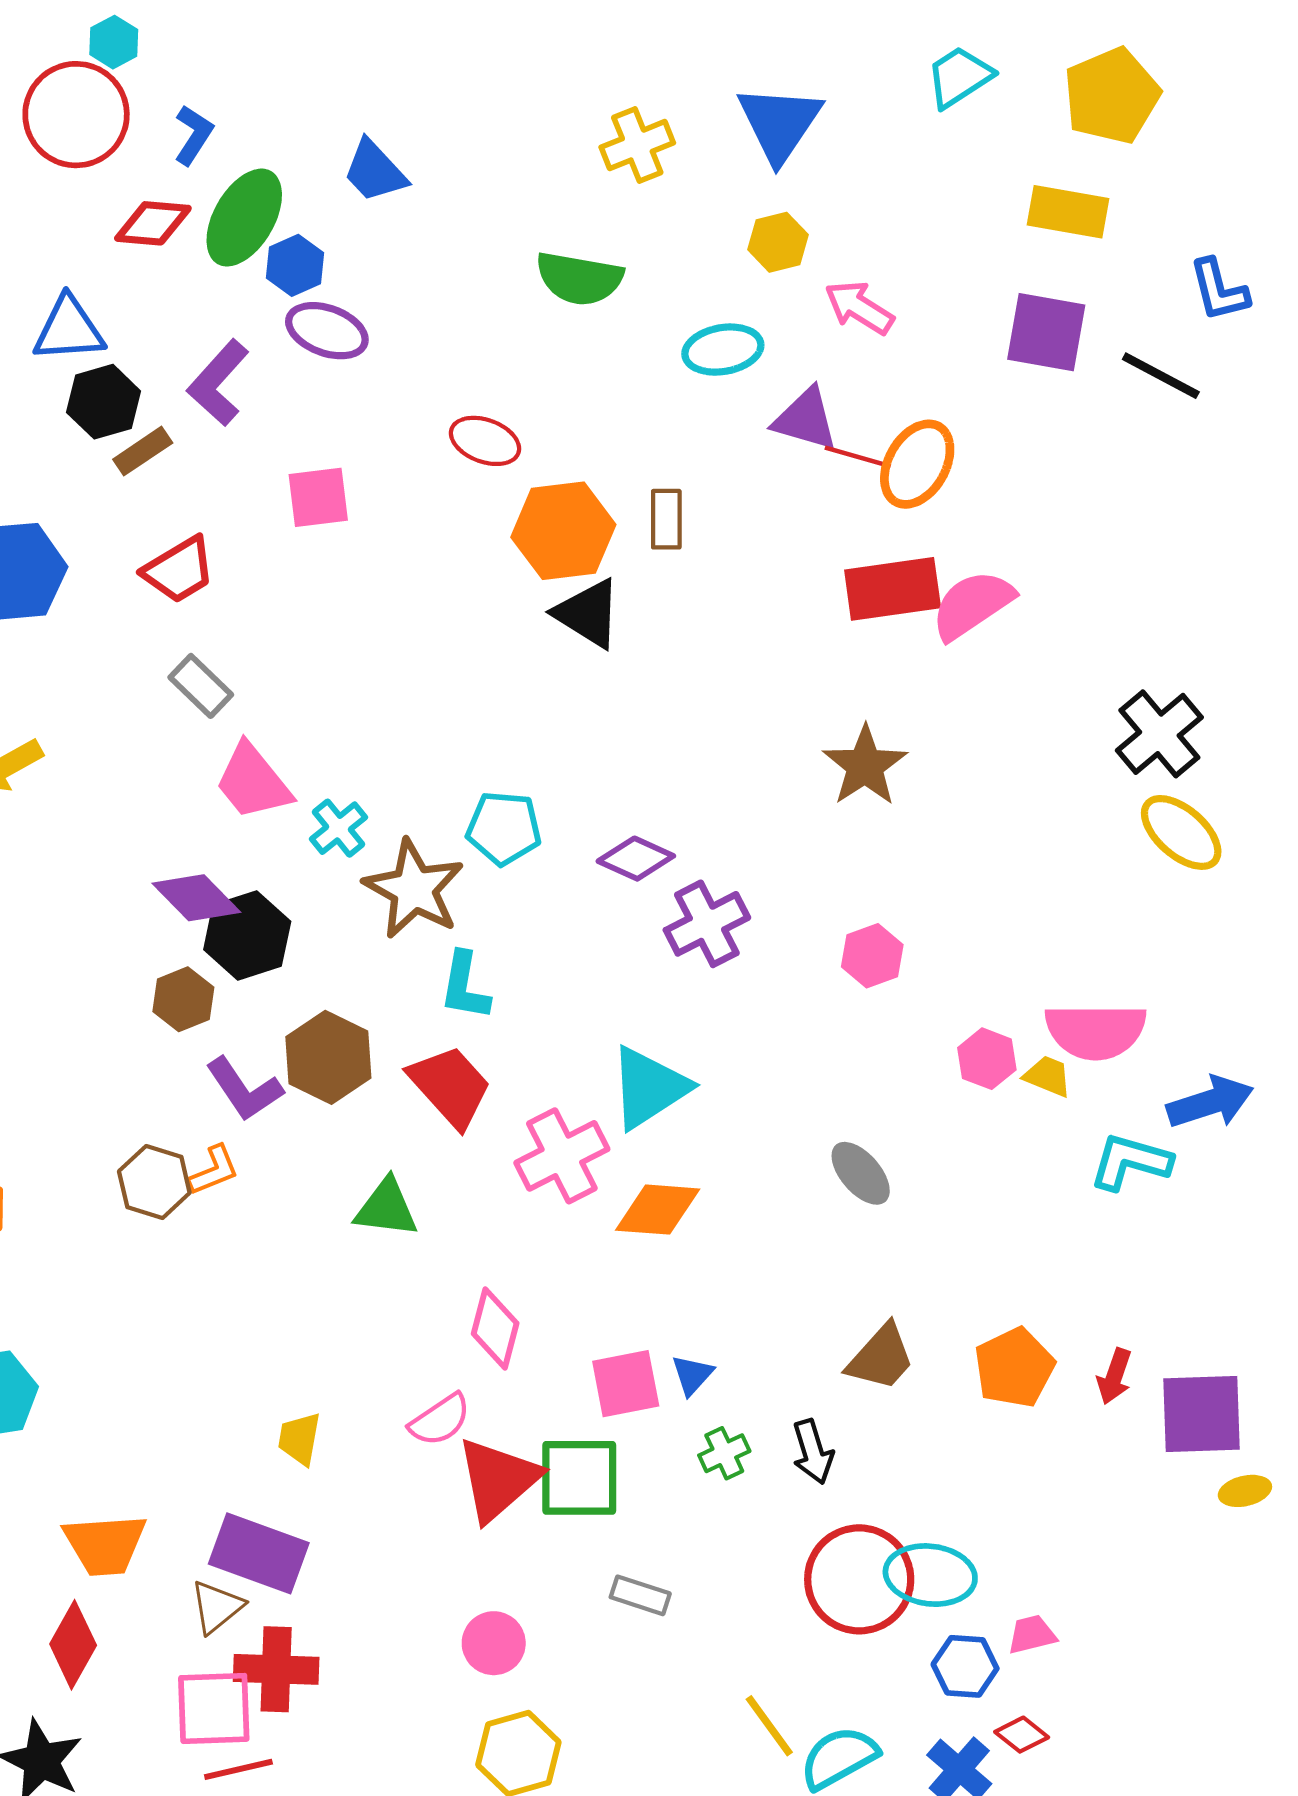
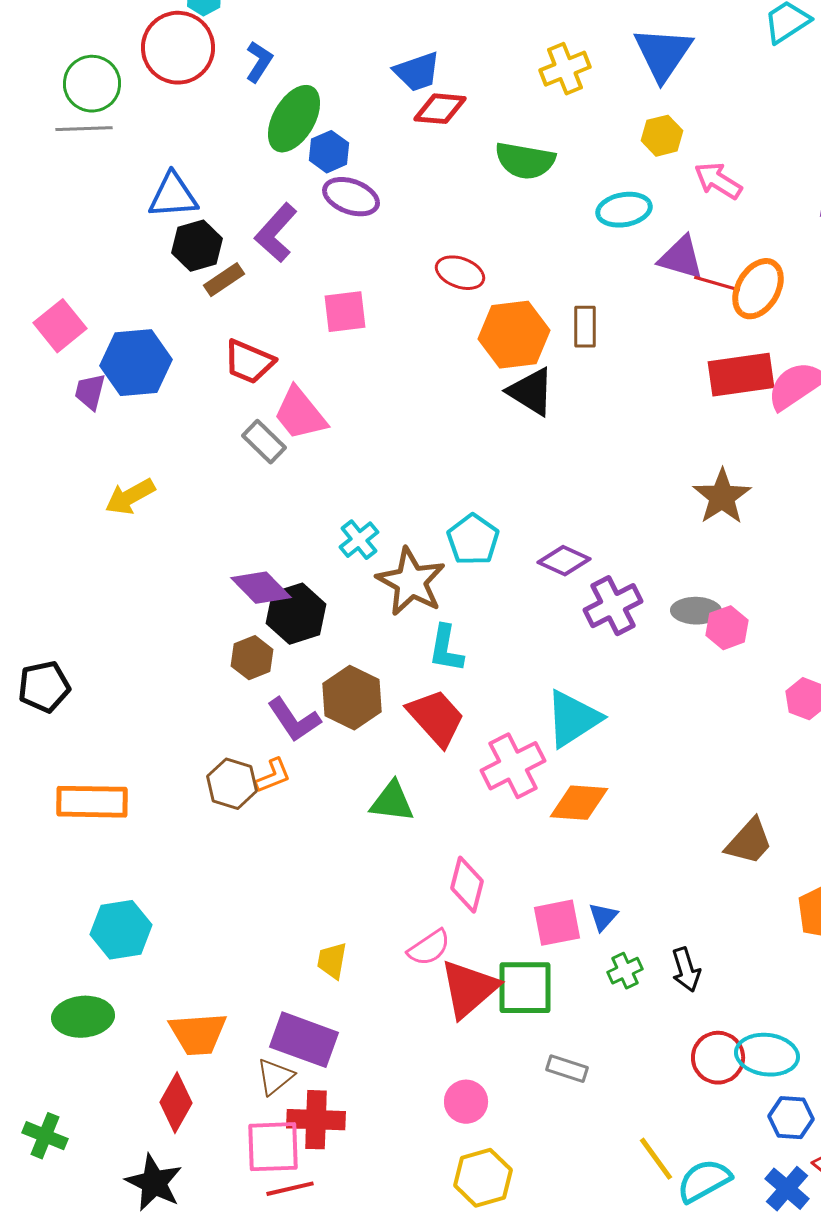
blue trapezoid: (375, 171) -> (417, 72), moved, turned -66
red diamond: (153, 223) -> (440, 109), moved
red trapezoid: (179, 570) -> (249, 362), turned 54
pink trapezoid: (253, 782) -> (300, 414), moved
cyan pentagon: (504, 828) -> (473, 540), turned 30
gray ellipse: (861, 1173) -> (696, 611), moved, turned -48
brown trapezoid: (881, 1357) -> (749, 842), moved
red circle: (859, 1579) -> (718, 1058), size x0.7

